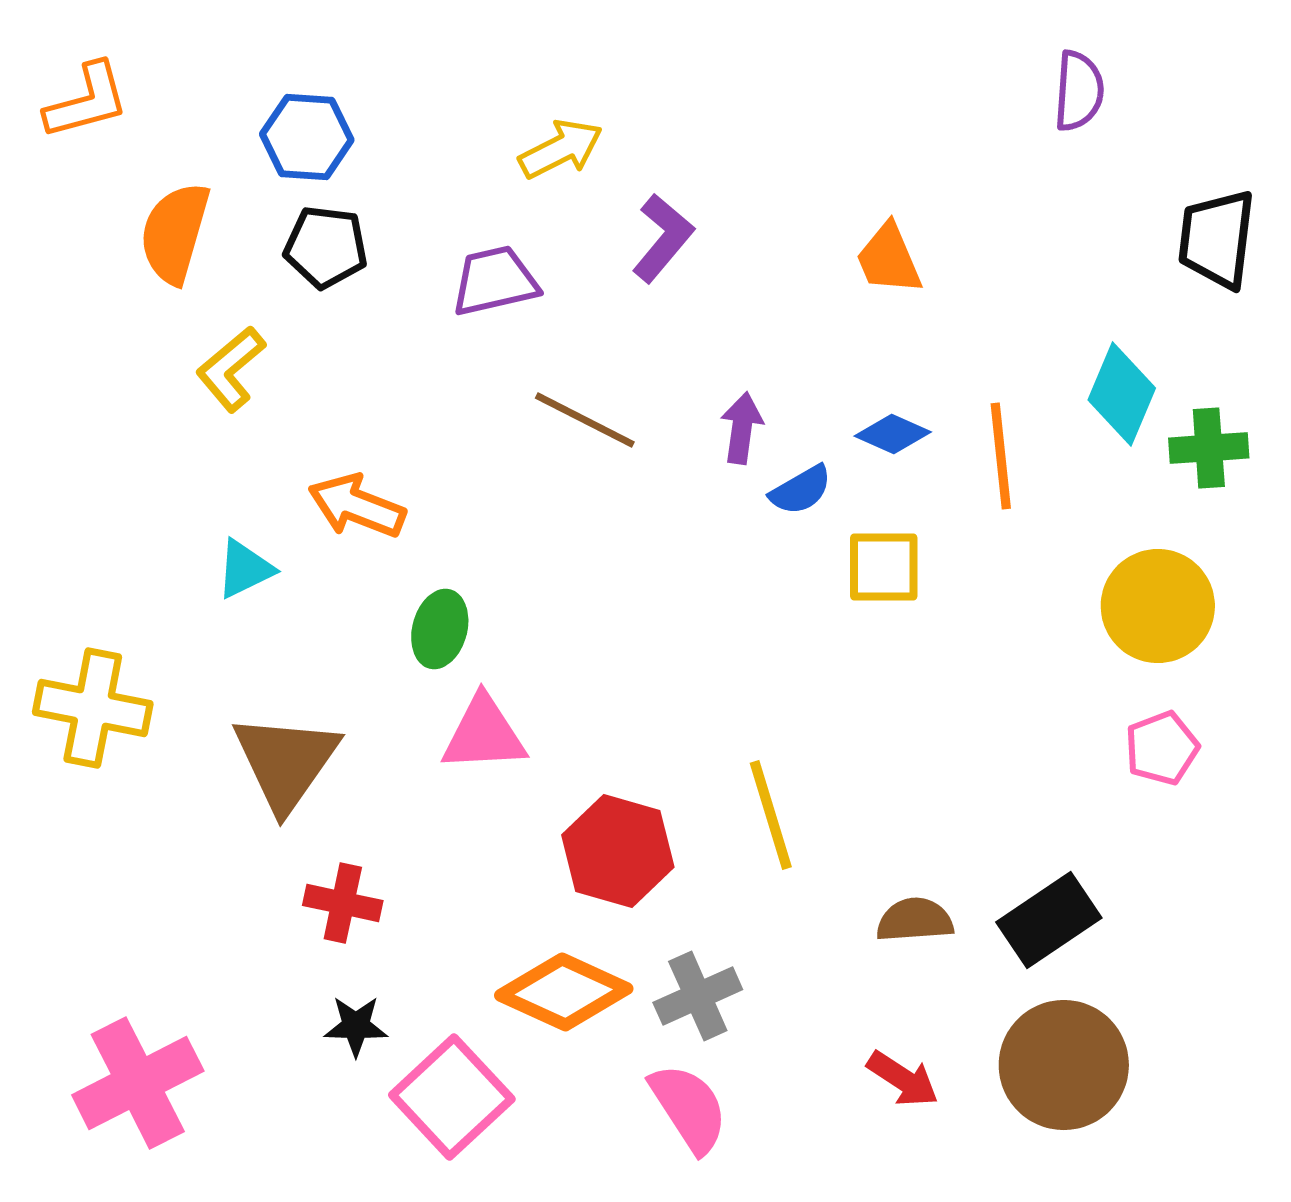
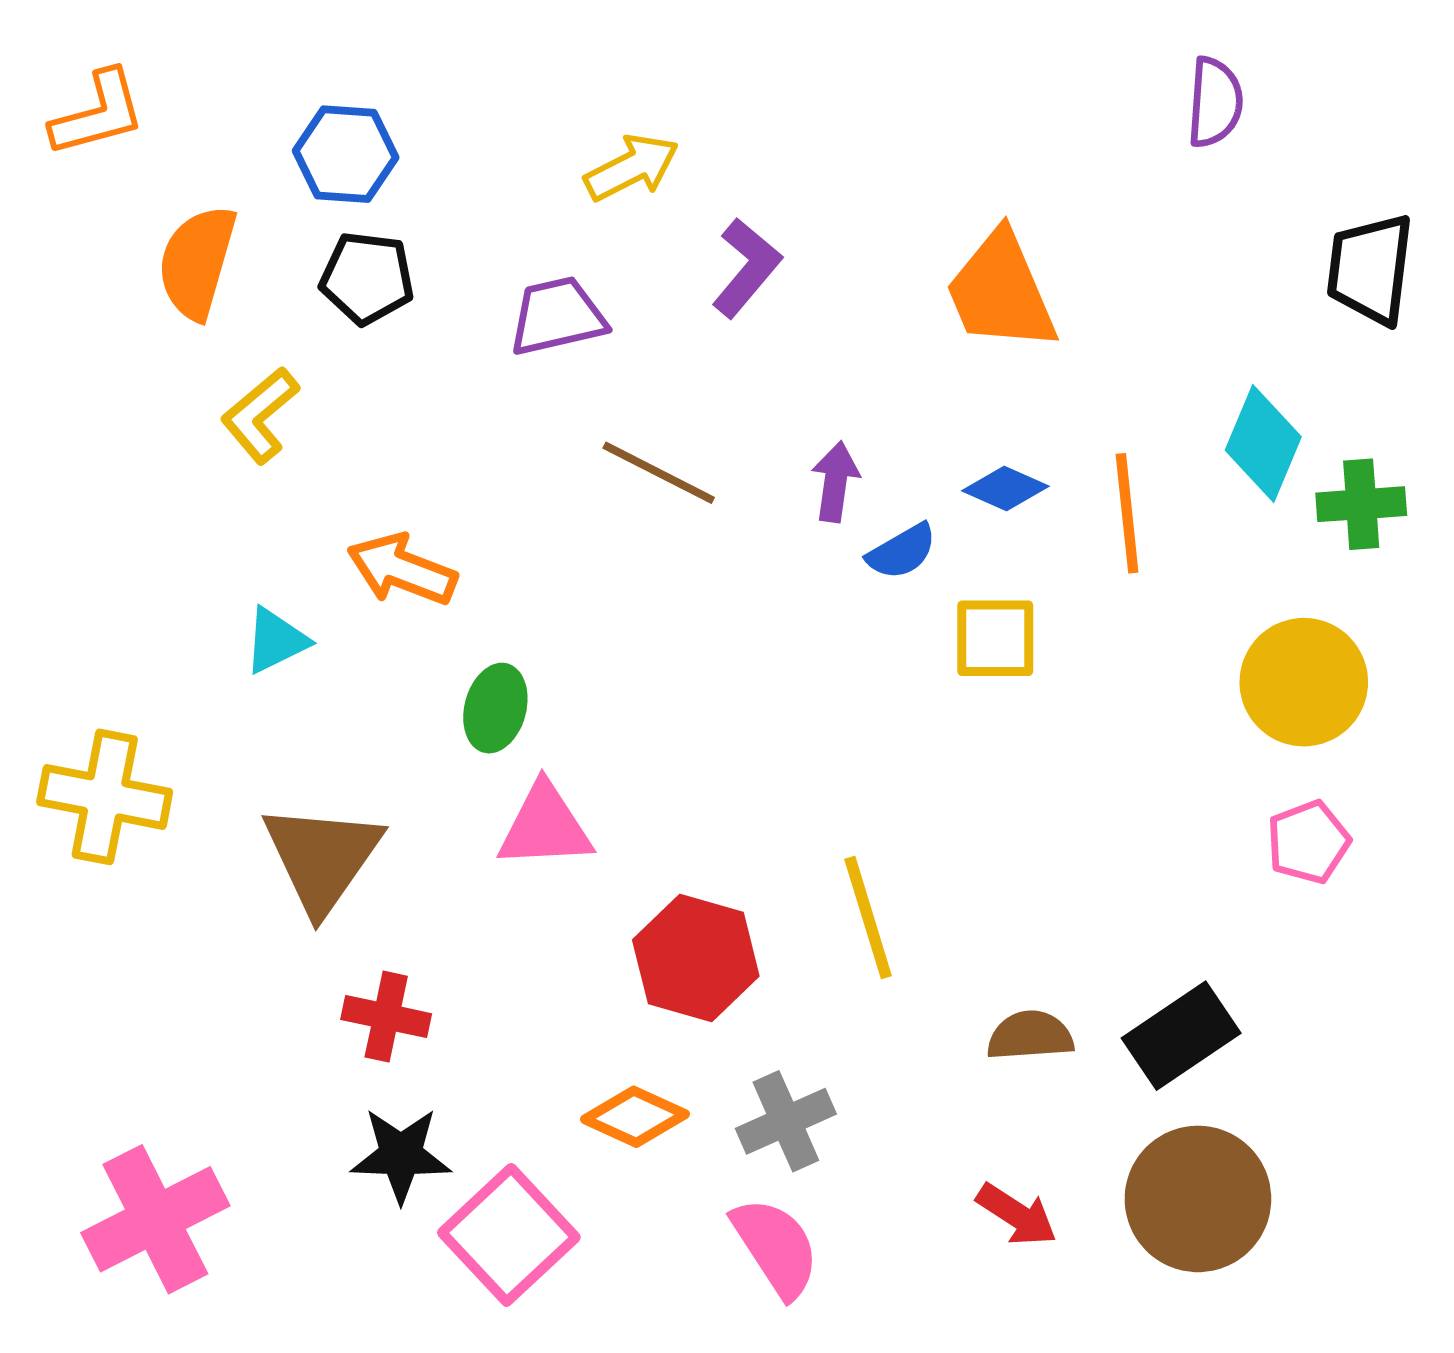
orange trapezoid: (889, 259) -> (1001, 291), size x1.5
orange diamond: (564, 992) -> (635, 1117), size x0.7
black star: (356, 1026) -> (401, 1155), size x1.4

